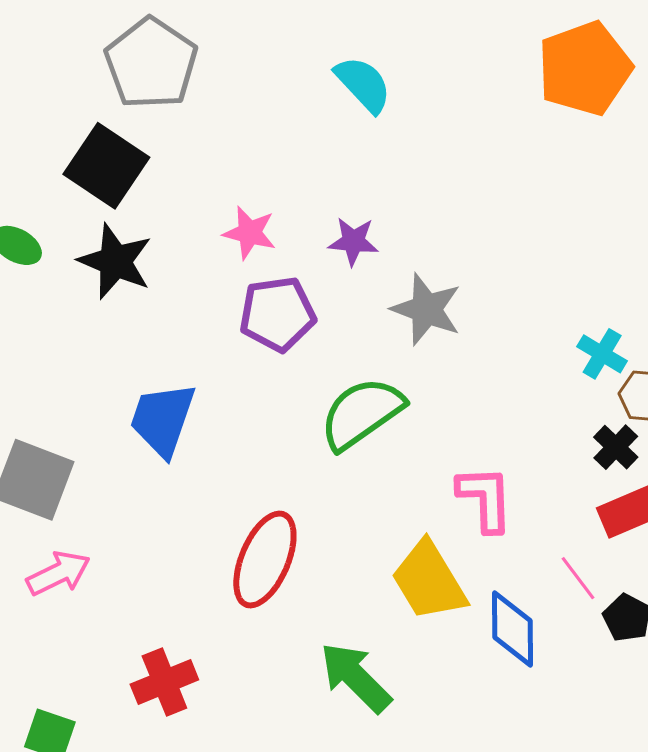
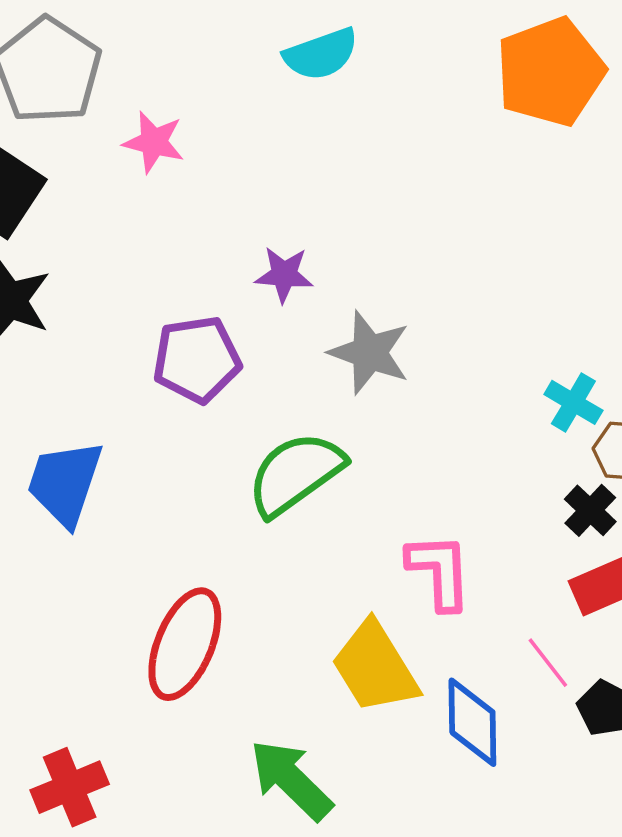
cyan semicircle: (363, 84) -> (321, 54), moved, turned 114
pink star: (250, 233) -> (154, 142), moved

